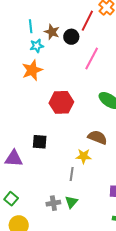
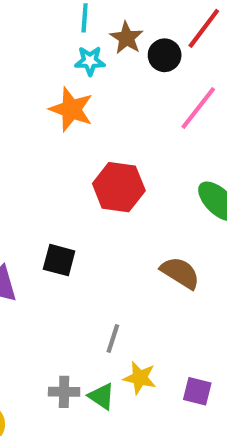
orange star: (32, 70) -> (71, 109), turned 30
yellow star: (84, 156) -> (140, 378), moved
green triangle: (71, 202) -> (102, 396), turned -48

